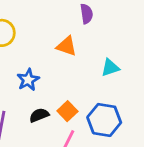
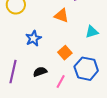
orange square: (67, 111) -> (65, 53), moved
black semicircle: (39, 115) -> (40, 72), moved

